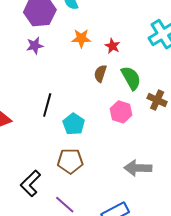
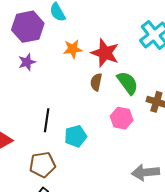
red star: (112, 46) -> (105, 53), size x1.8
cyan pentagon: (74, 124) -> (76, 136), turned 30
brown pentagon: (70, 161) -> (42, 165), moved

